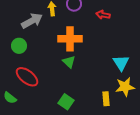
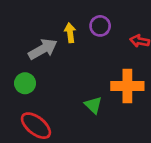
orange cross: (70, 39) -> (127, 86), moved

